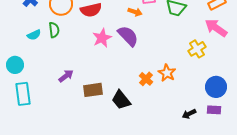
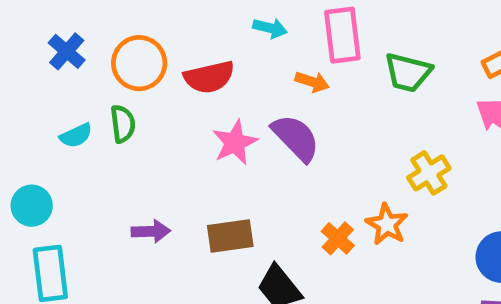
yellow cross: (197, 49) -> (429, 173), moved
purple arrow: (66, 76) -> (151, 231), turned 35
brown rectangle: (93, 90) -> (230, 236), moved

